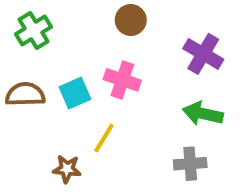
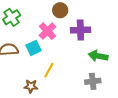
purple cross: (203, 54) -> (80, 30), moved, turned -30
pink cross: (122, 80) -> (47, 31), moved, turned 30

